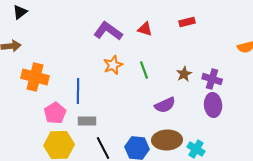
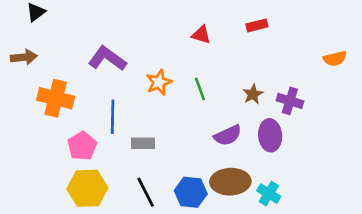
purple L-shape: (108, 31) -> (107, 59), moved
purple ellipse: (213, 105) -> (270, 135), moved
gray rectangle: (87, 121) -> (143, 143), moved

